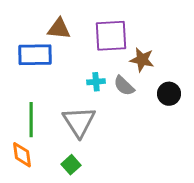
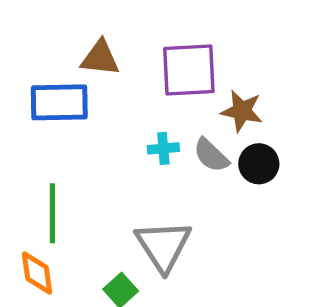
black circle: (169, 94) -> (259, 164), moved
gray triangle: (79, 122) -> (163, 246), moved

